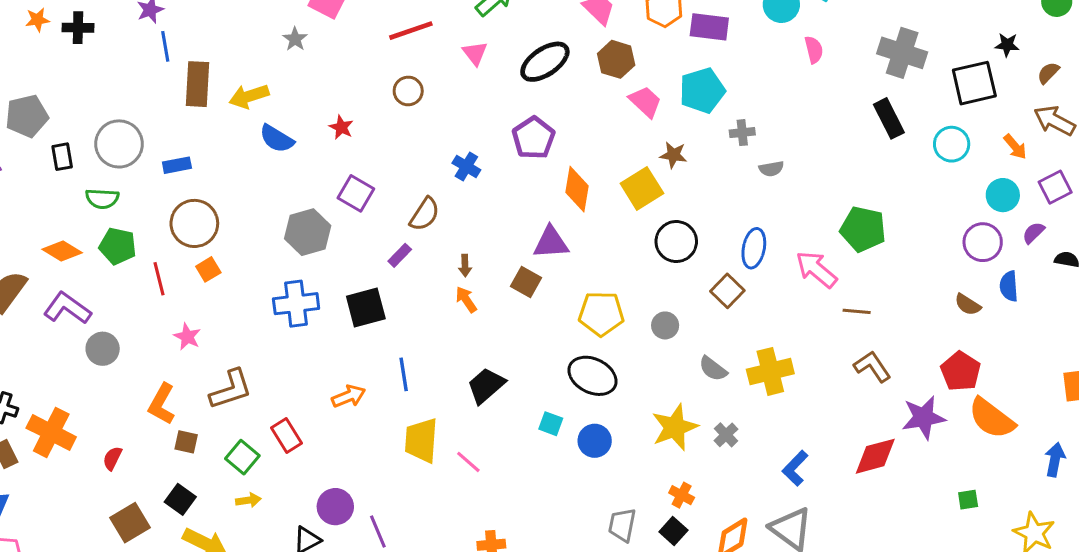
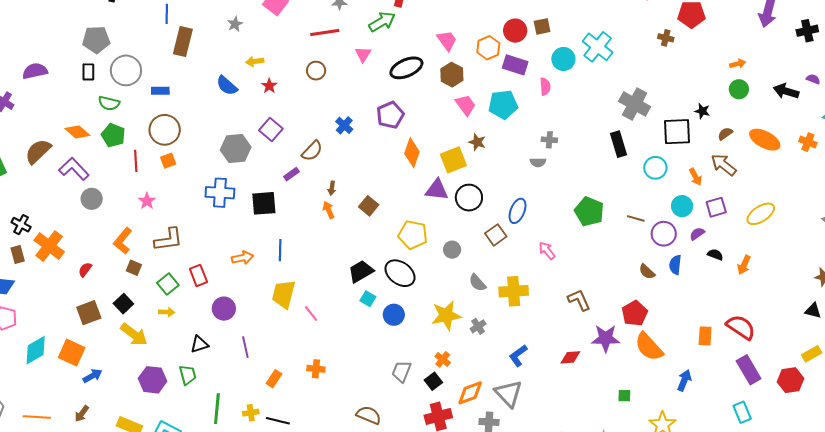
gray star: (295, 39) -> (235, 24), moved
pink semicircle: (814, 50) -> (545, 87), moved
yellow arrow: (249, 96) -> (255, 61), moved, size x0.7
gray pentagon: (27, 116) -> (96, 40), moved
gray cross: (742, 133) -> (549, 140), moved
purple triangle: (551, 243) -> (437, 190), moved
pink arrow: (816, 269) -> (547, 251), moved, size x0.7
brown line: (857, 311) -> (636, 218), moved
black trapezoid: (486, 386) -> (361, 271), moved
red diamond: (875, 456) -> (570, 357), size x0.7
purple circle: (335, 507) -> (224, 309), moved

